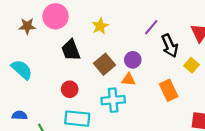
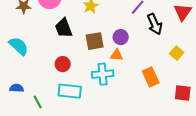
brown square: (104, 64) -> (95, 41), turned 30
yellow square: (192, 65) -> (177, 53), moved
orange rectangle: (169, 90) -> (151, 77), moved

